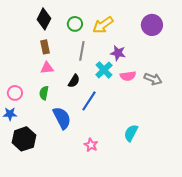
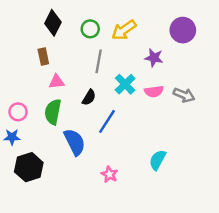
brown rectangle: (45, 47) -> (43, 57), moved
purple star: (118, 53) -> (154, 58), moved
green semicircle: (44, 93) -> (53, 112), size x1.5

